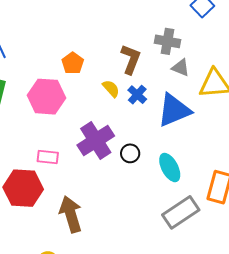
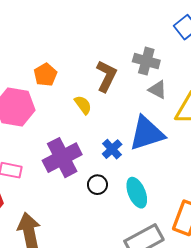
blue cross: (137, 95) -> (112, 149), moved
black circle: (130, 153) -> (97, 185), moved

